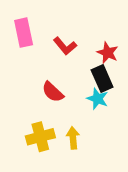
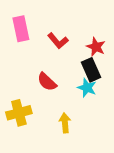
yellow cross: (40, 137) -> (19, 113), moved

